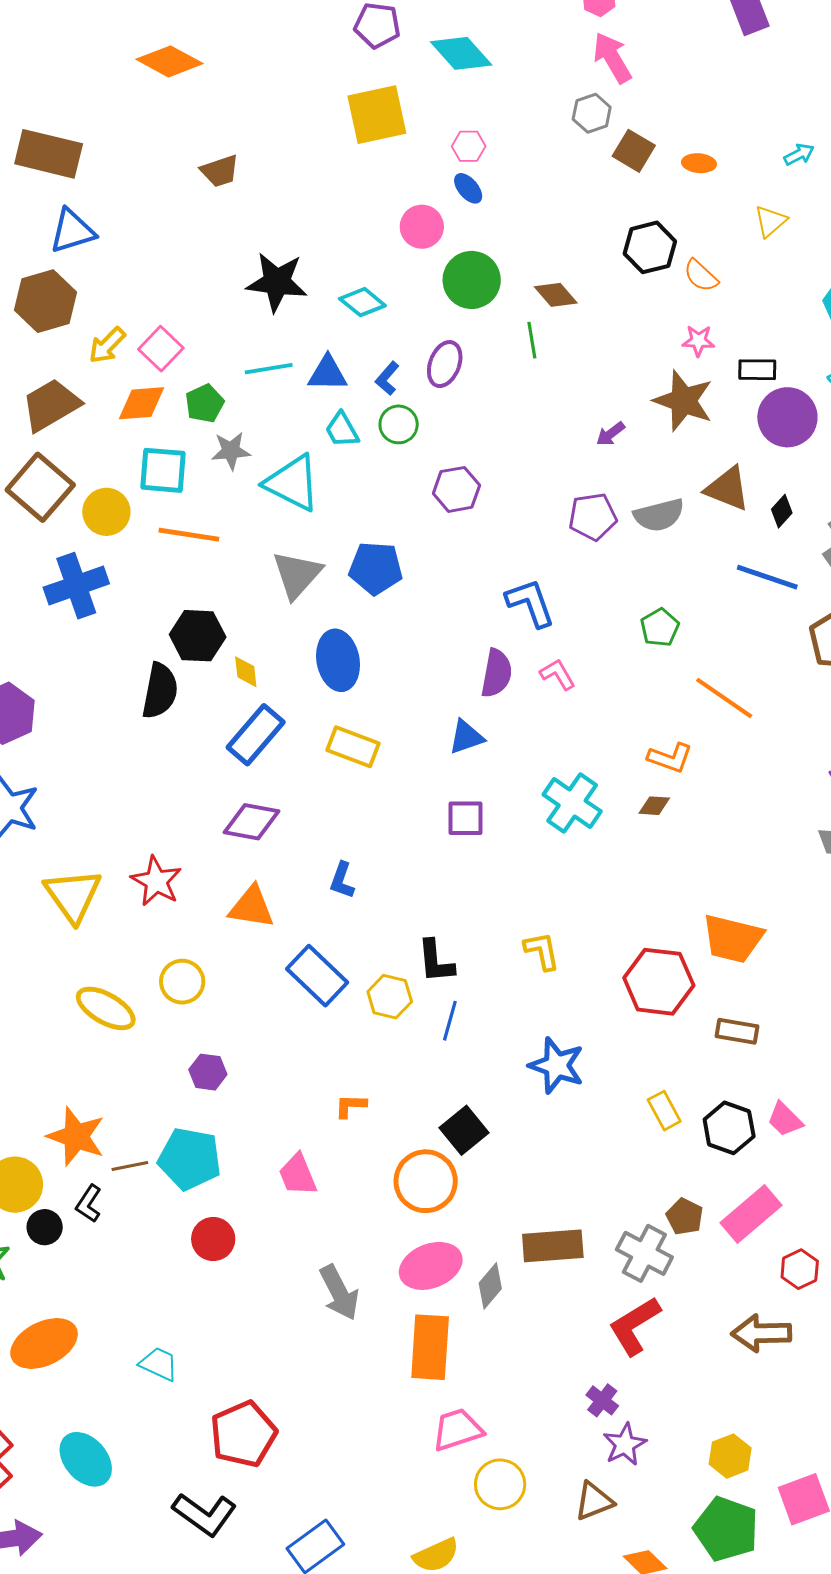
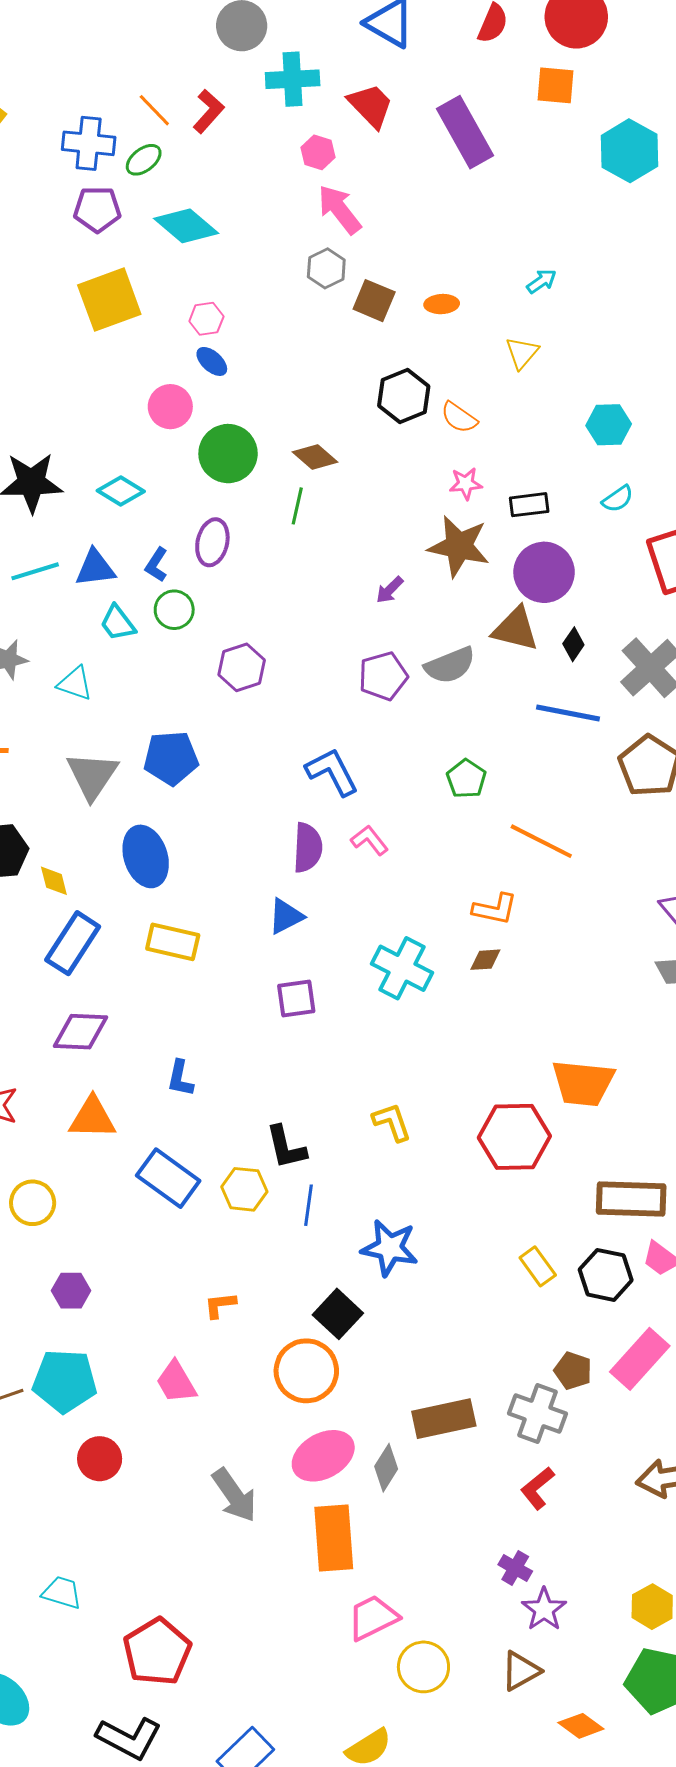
green line: (532, 340) -> (297, 506), turned 30
purple circle: (787, 417) -> (544, 572), moved
cyan triangle: (292, 483) -> (75, 684), size x0.6
brown rectangle: (737, 1031) -> (631, 1199), moved, size x1.6
blue star: (557, 1066) -> (390, 1248), moved
red L-shape: (634, 1326) -> (537, 1488), size x0.7

